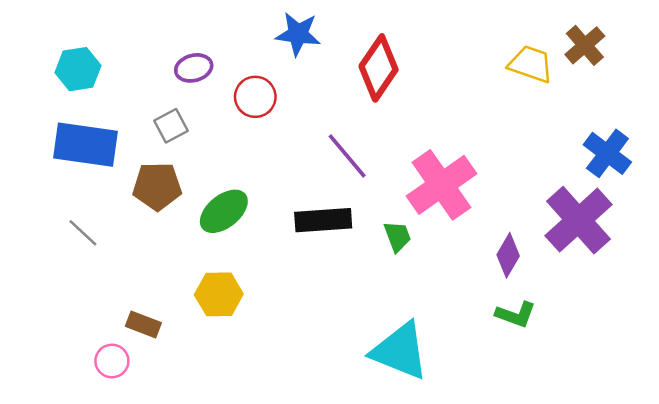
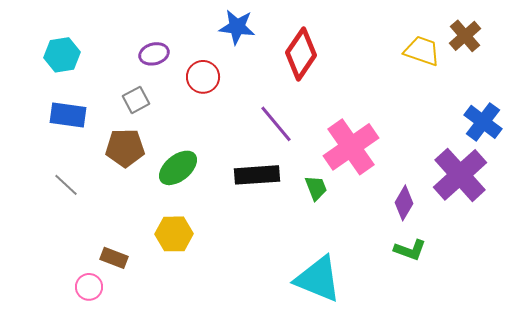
blue rectangle: (85, 145) -> (68, 115), size x0.7

